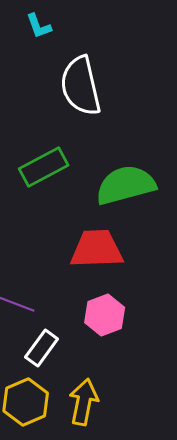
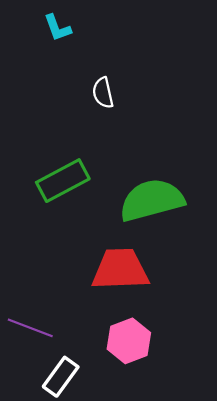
white semicircle: (81, 86) -> (103, 93), size x0.5

